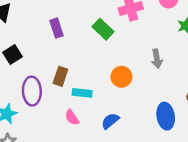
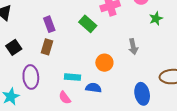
brown rectangle: (60, 76) -> (47, 47), moved
blue semicircle: (110, 121) -> (93, 88), moved, turned 49

